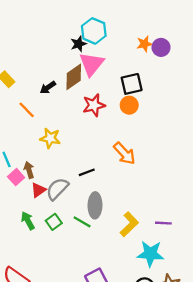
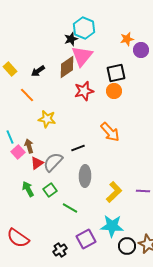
purple circle: (161, 47) -> (141, 50), moved
black arrow: (48, 87) -> (38, 71), moved
green line: (82, 222) -> (70, 208), moved
cyan star: (150, 254) -> (112, 226), moved

